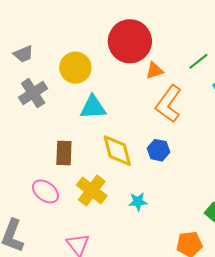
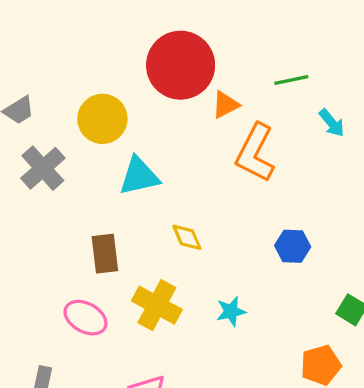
green line: (198, 61) -> (291, 80), turned 35
blue hexagon: (159, 150) -> (293, 246), moved
yellow diamond: (117, 151) -> (187, 237), size x0.6

